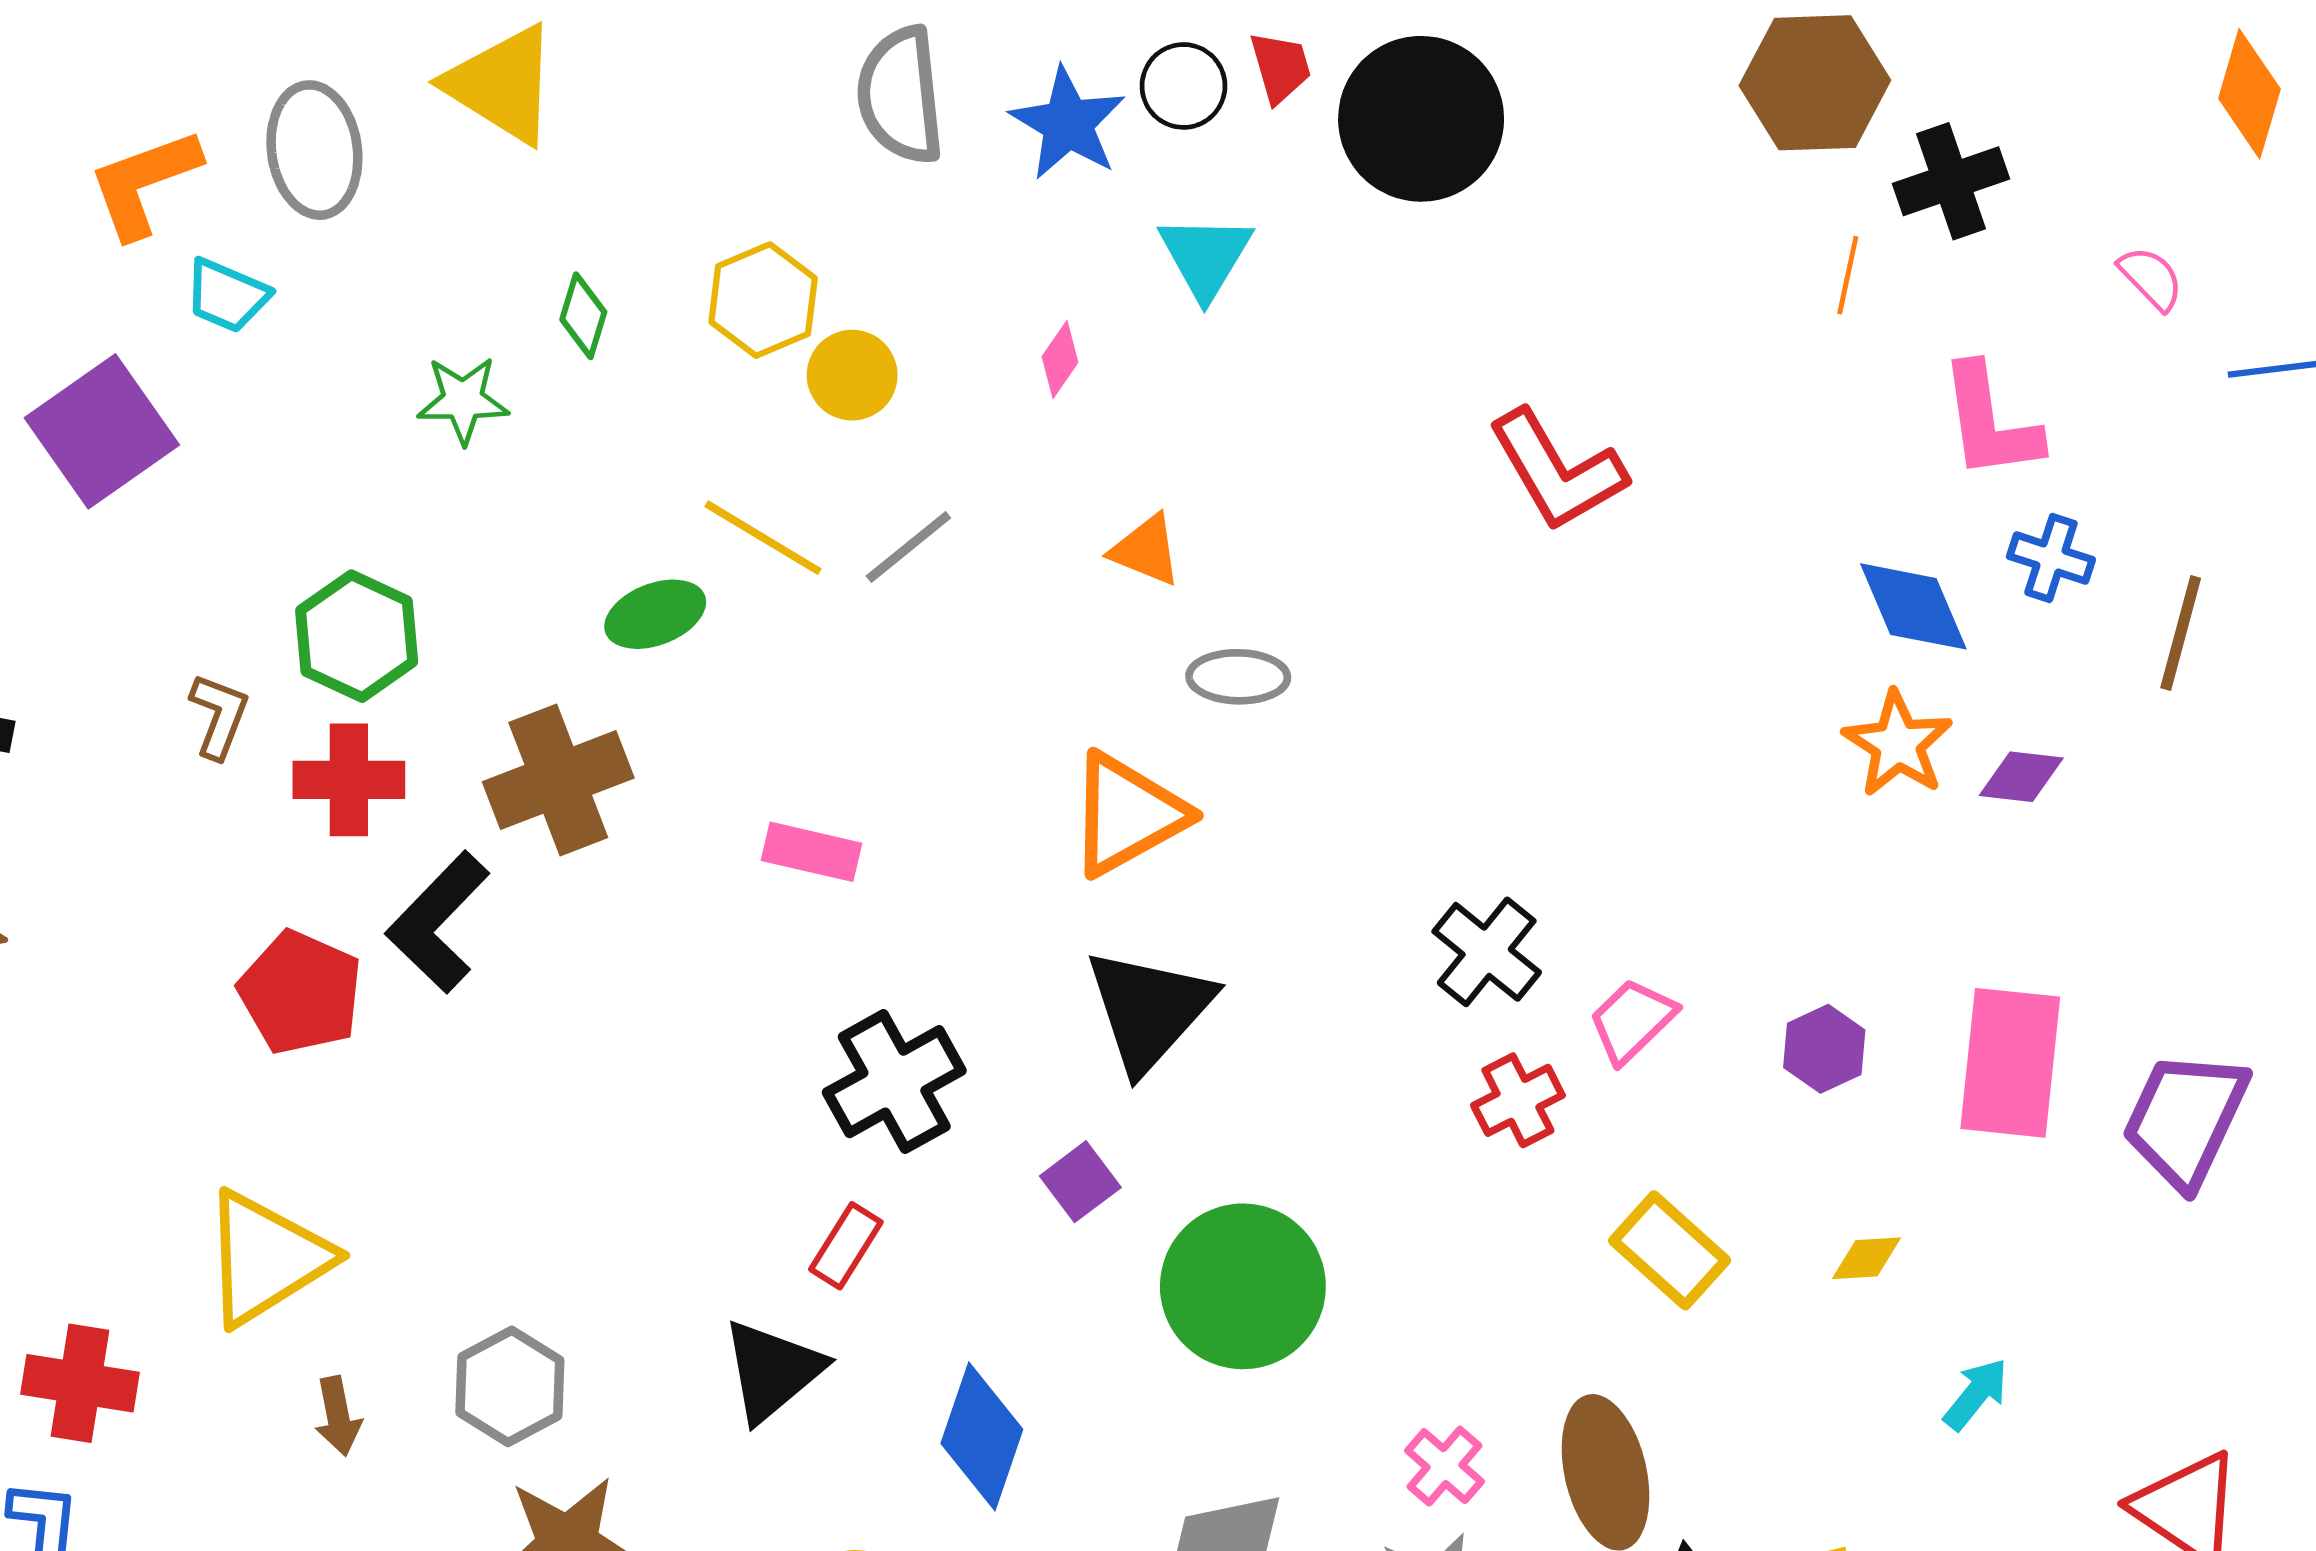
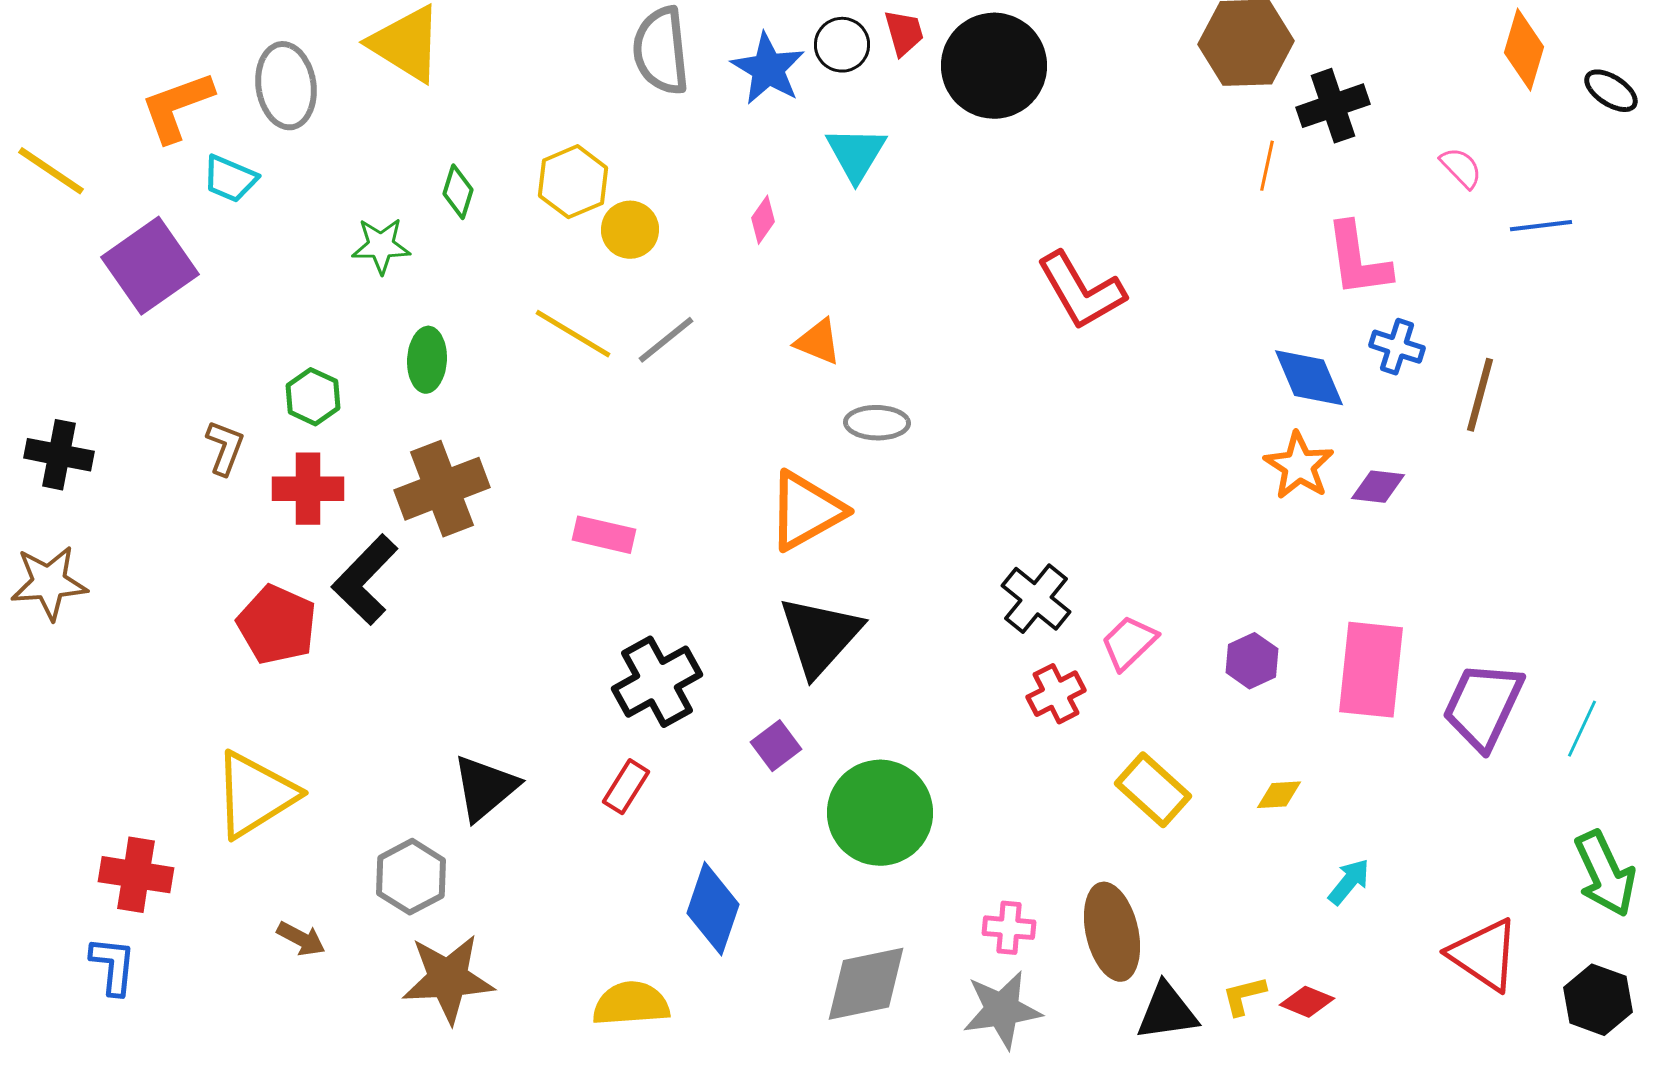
green ellipse: (655, 614) -> (427, 360), moved, turned -66
green hexagon: (357, 636) -> (313, 397), size x0.7
black triangle: (772, 1371) -> (485, 788), moved
brown arrow: (338, 1416) -> (301, 939), moved, turned -51
pink cross: (1445, 1466) -> (1009, 928), turned -36

